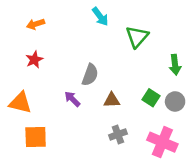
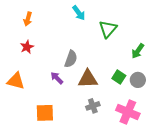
orange arrow: (36, 24) -> (28, 19), turned -56
green arrow: (175, 65) -> (138, 51), turned 42
brown triangle: (112, 100) -> (88, 79), size x1.5
orange square: (36, 137) -> (45, 113), moved

